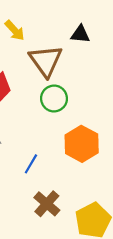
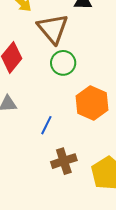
brown cross: (47, 204) -> (64, 161), turned 35

